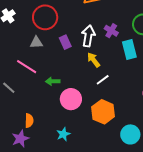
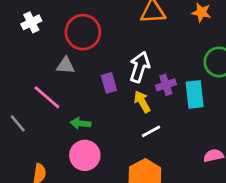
purple cross: (111, 31) -> (166, 85), moved, turned 32
purple rectangle: (65, 42) -> (109, 83), moved
pink circle: (71, 99) -> (85, 155), moved

